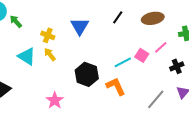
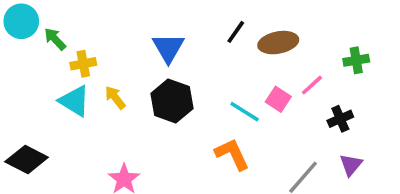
brown ellipse: (153, 18) -> (278, 43), moved
yellow cross: (48, 35) -> (83, 64), moved, turned -32
cyan line: (123, 62) -> (245, 112), turned 60
black hexagon: (87, 74) -> (172, 101), moved

